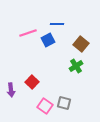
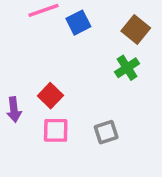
gray square: (64, 103) -> (106, 132), turned -32
pink square: (45, 106) -> (56, 130), moved, turned -35

